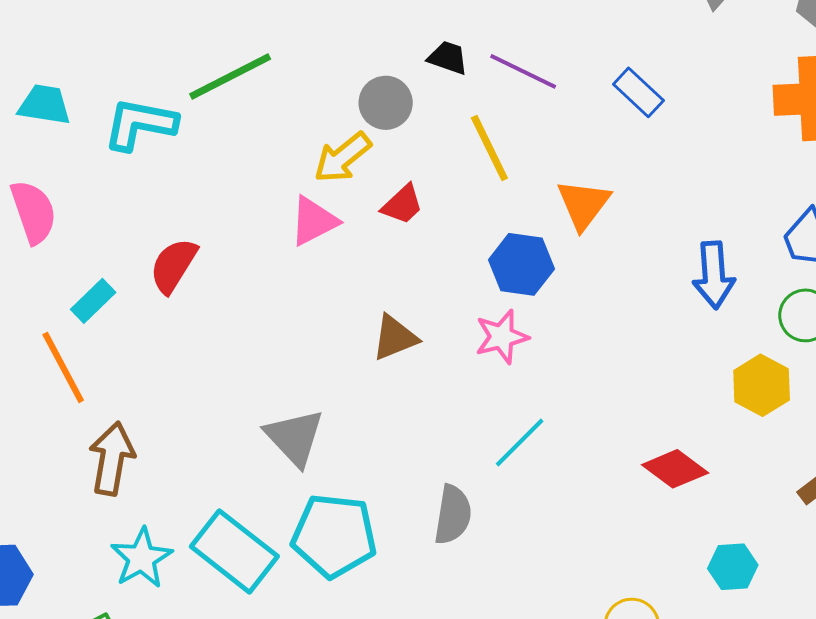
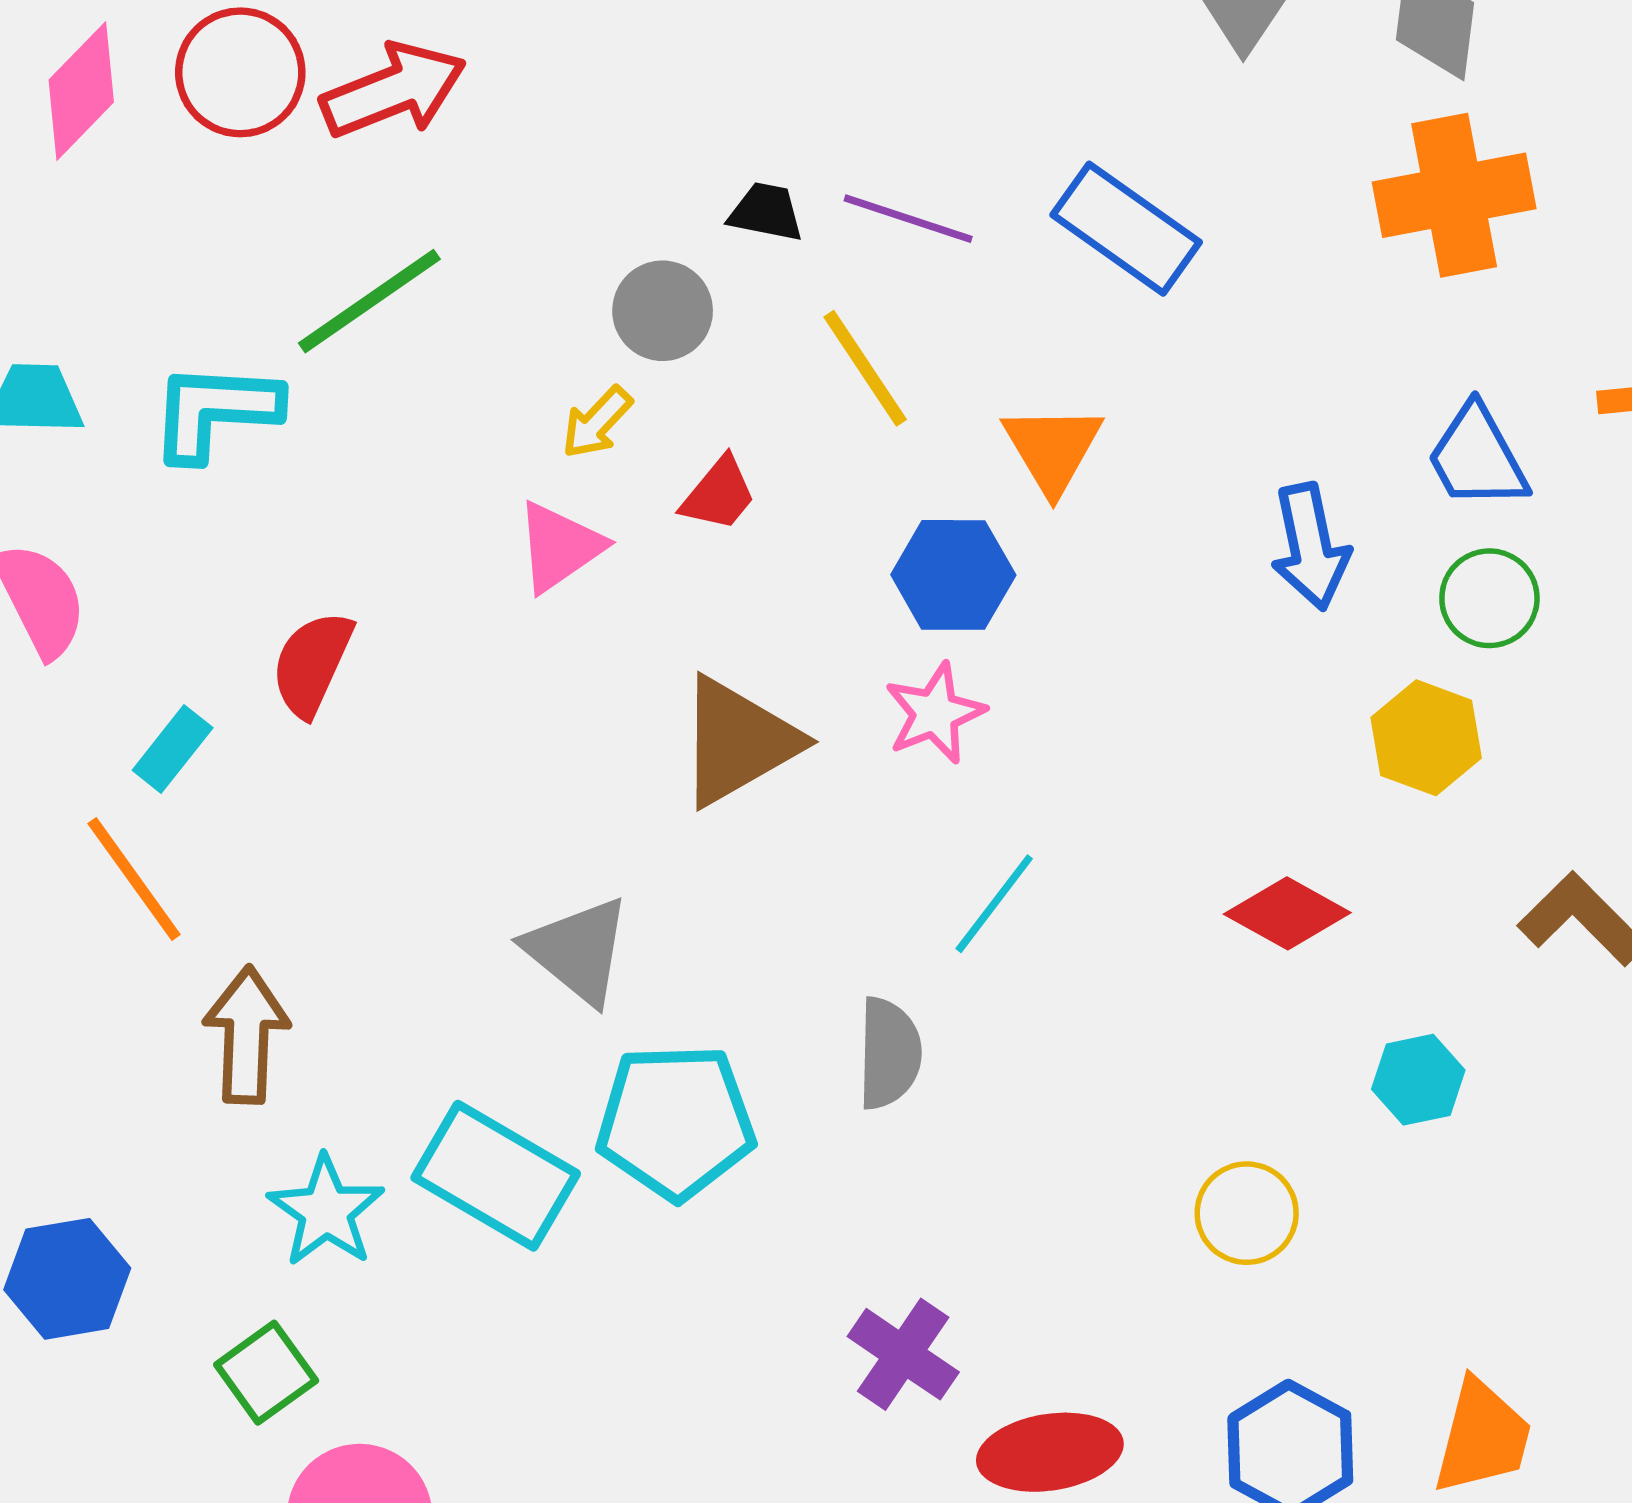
blue rectangle: (638, 92) -> (1126, 229), size x1.5
yellow arrow: (343, 158) -> (597, 422), size x0.7
brown triangle: (395, 338) -> (738, 741), size x1.5

